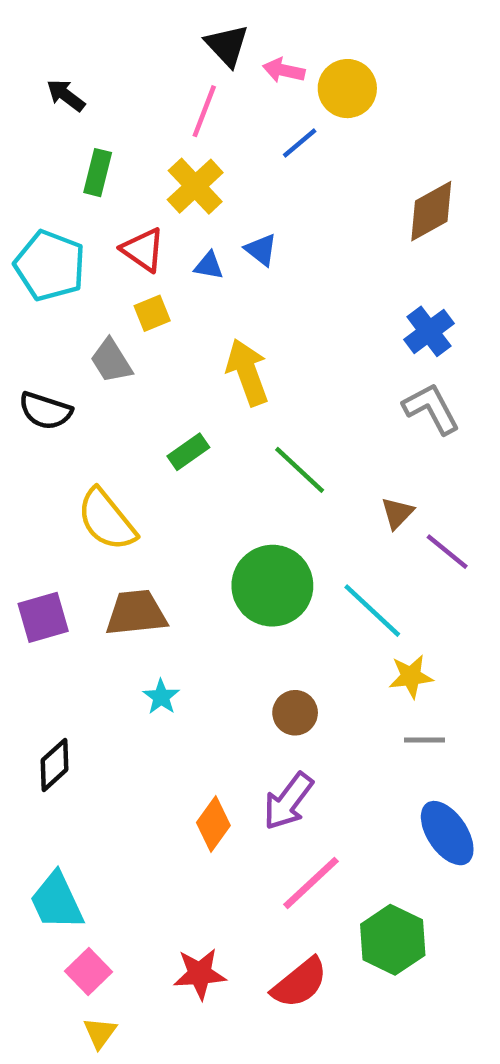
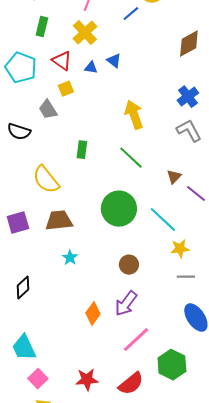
yellow arrow: (247, 372) -> (134, 115), moved
green rectangle: (188, 452) -> (82, 150), turned -48

